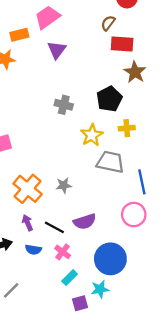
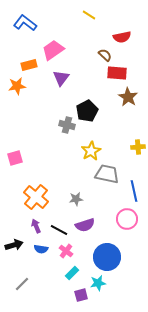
brown semicircle: (108, 23) -> (105, 55), turned 96
black pentagon: (109, 99) -> (87, 111), moved
yellow cross: (127, 128) -> (138, 147), moved
gray star: (64, 185) -> (76, 199), moved

